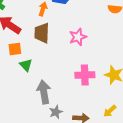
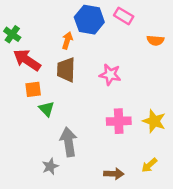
pink star: (78, 37) -> (110, 75), turned 30
gray star: (56, 112) -> (50, 166), moved

